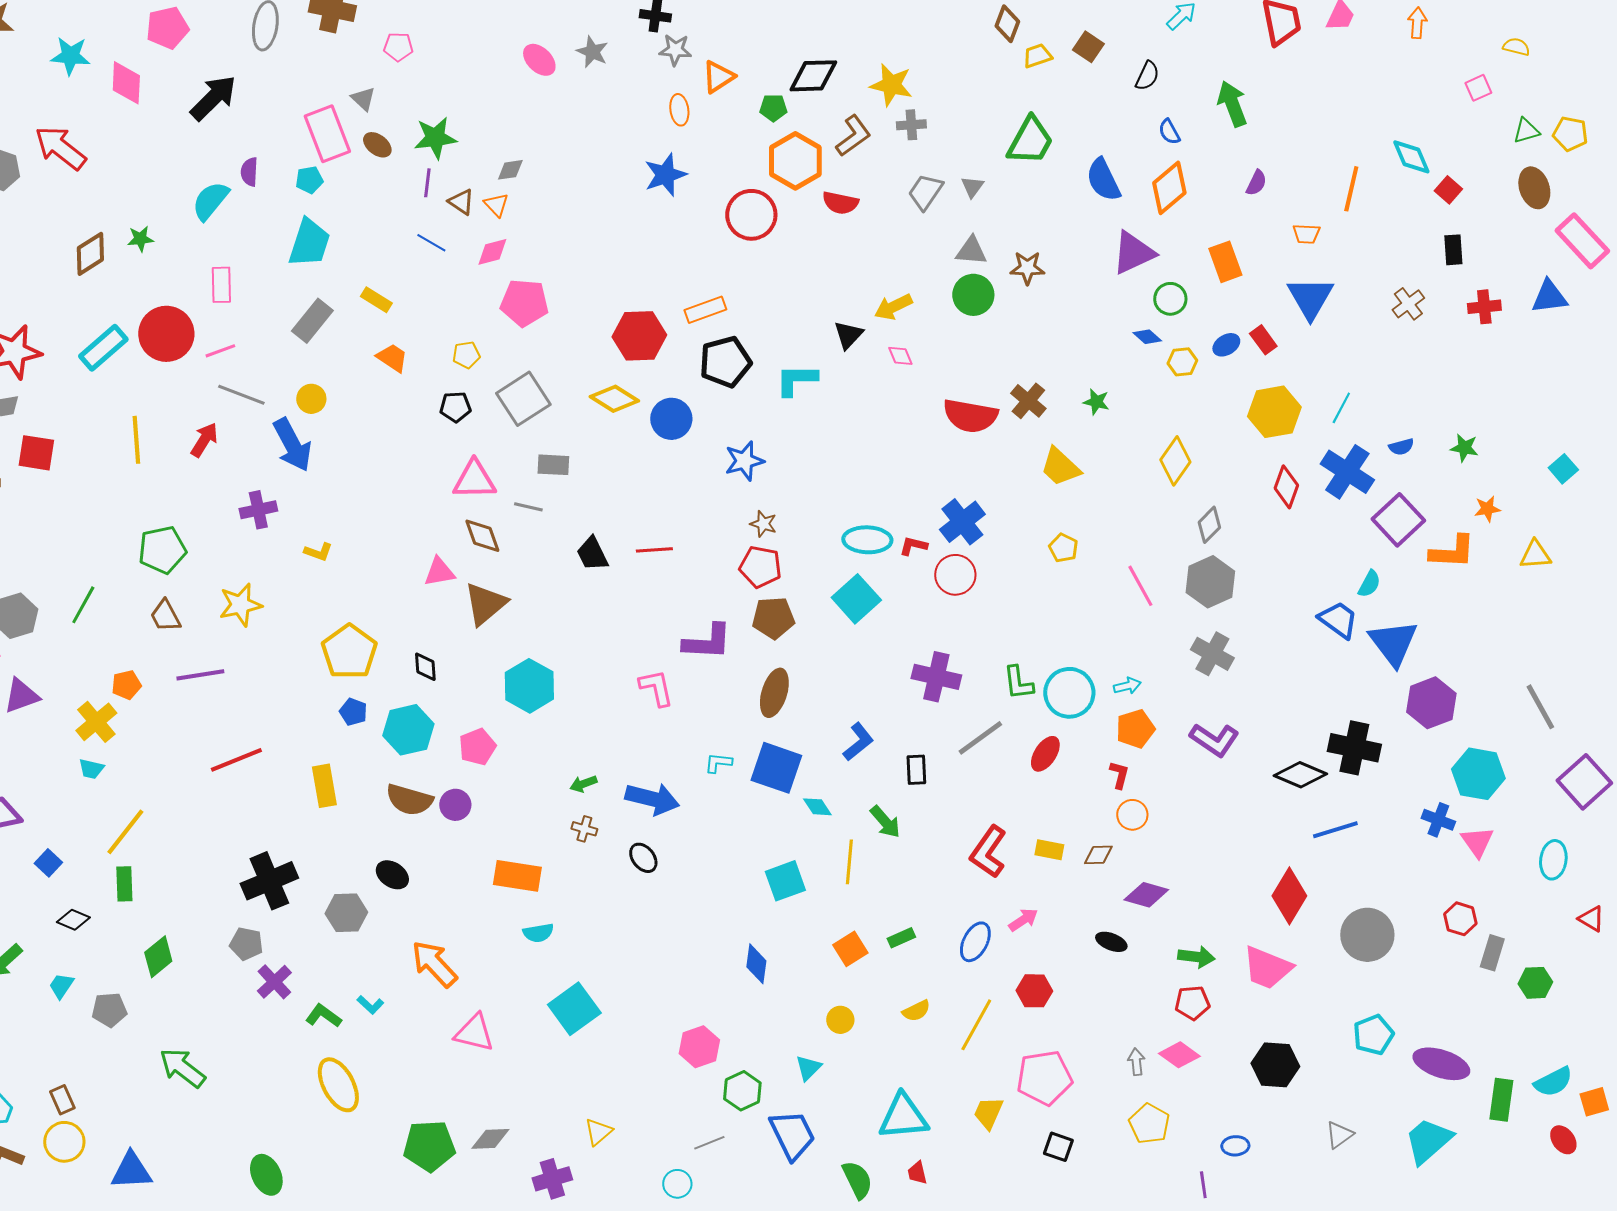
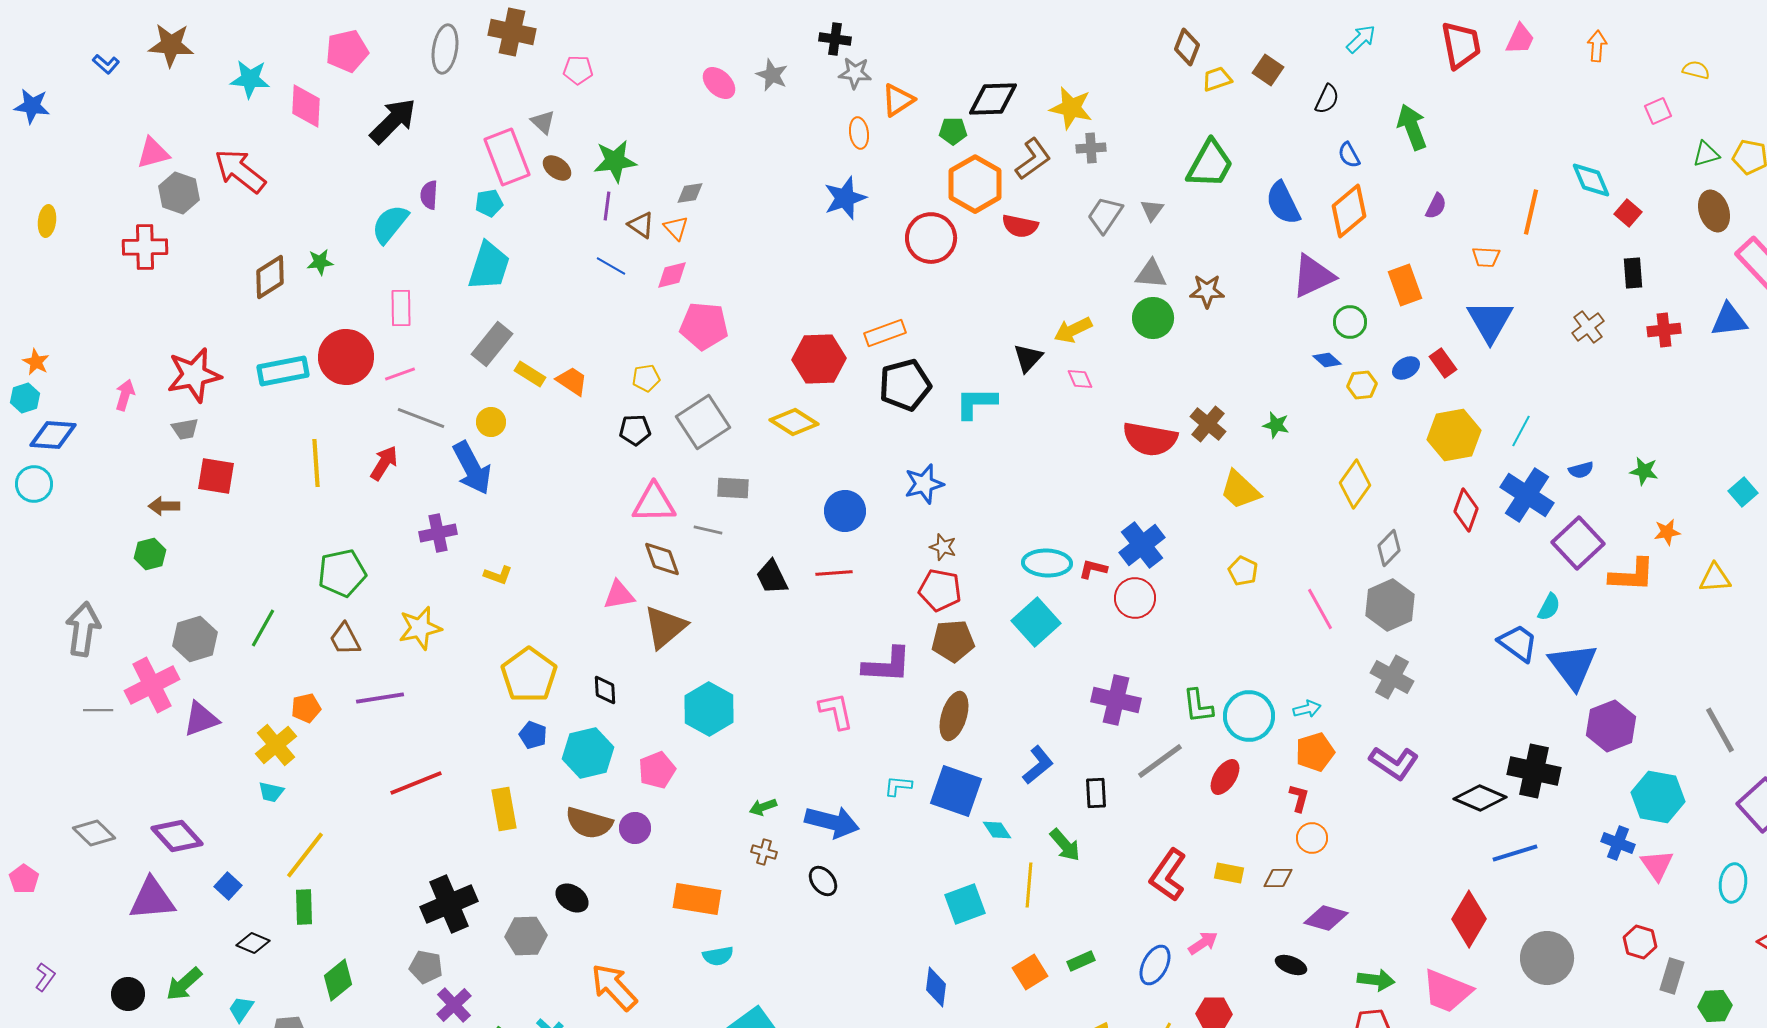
yellow rectangle: (376, 300) -> (530, 374), moved
cyan rectangle: (103, 348) -> (283, 371), turned 30
blue circle: (671, 419) -> (845, 511), moved

